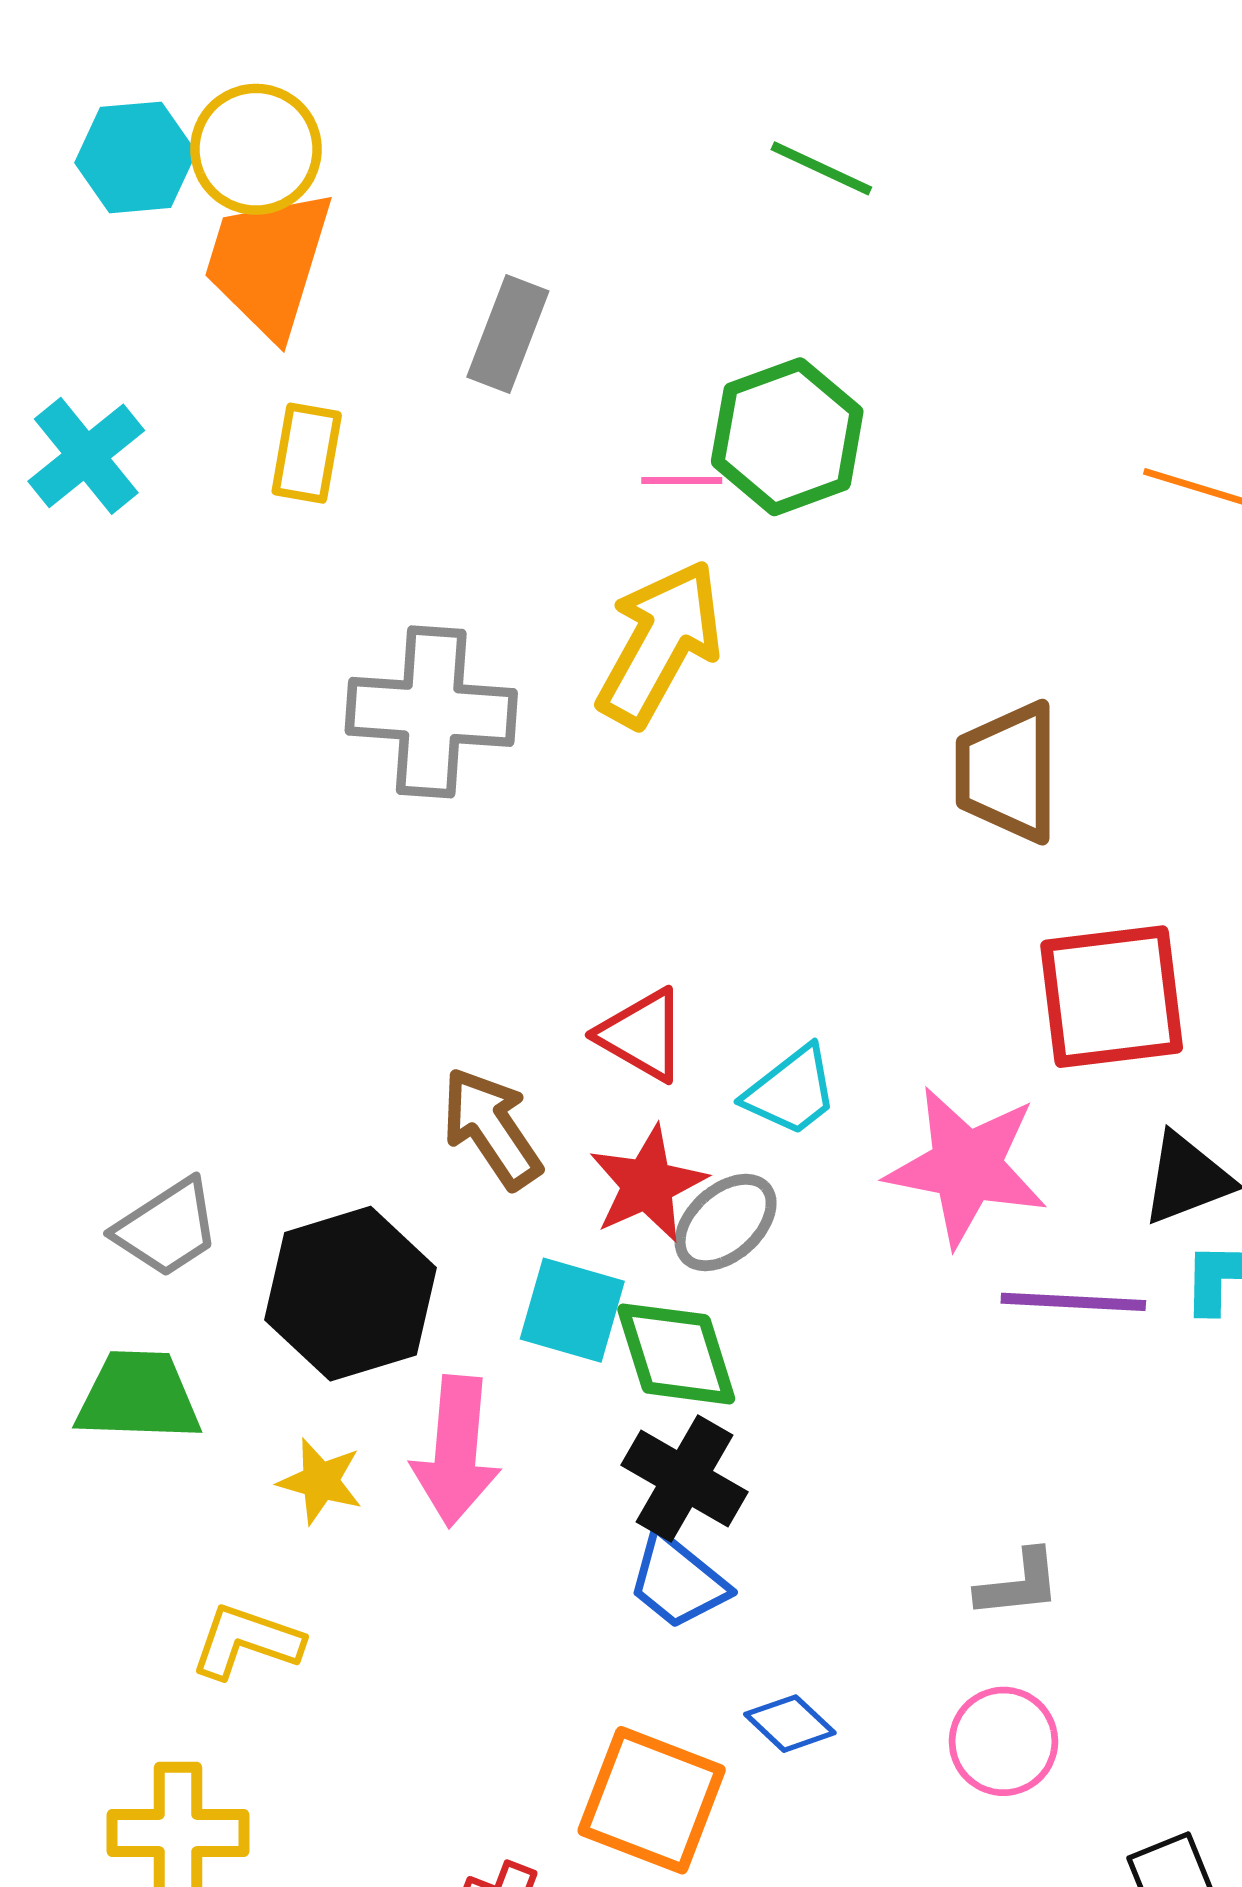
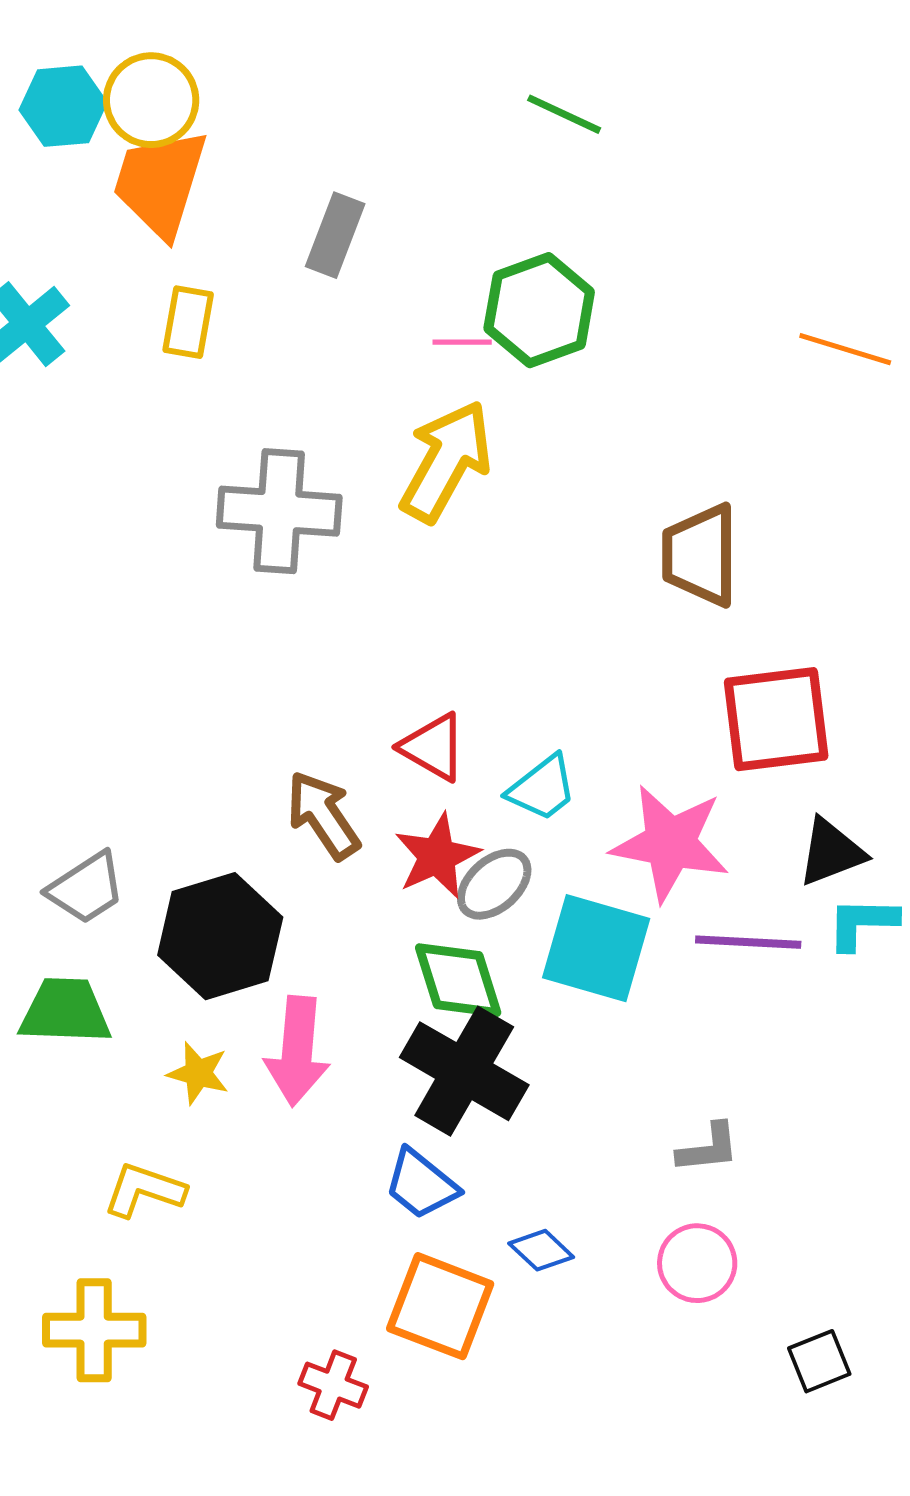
cyan square: (572, 1310) -> (596, 948), moved, size x1.4
black cross: (684, 1479) -> (464, 1071), size x1.4
blue trapezoid: (678, 1581) -> (421, 1184), moved

